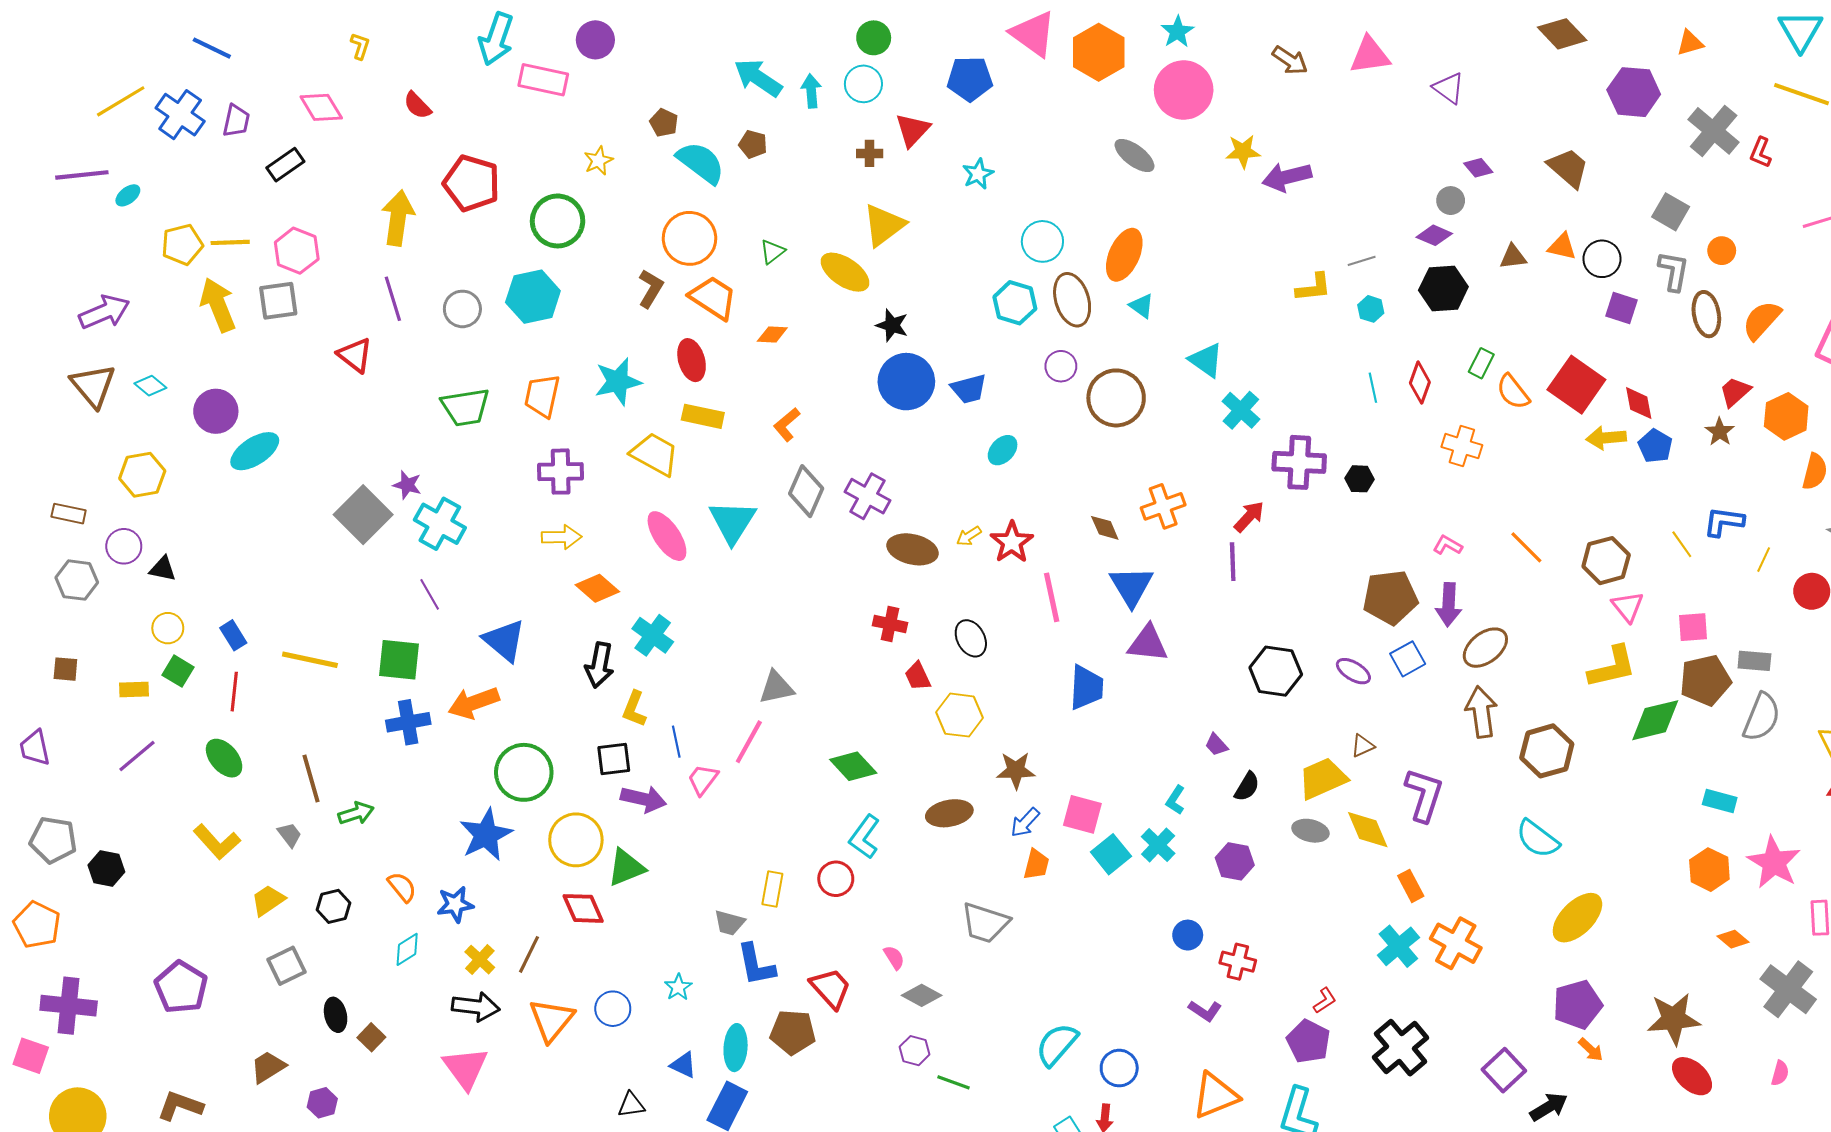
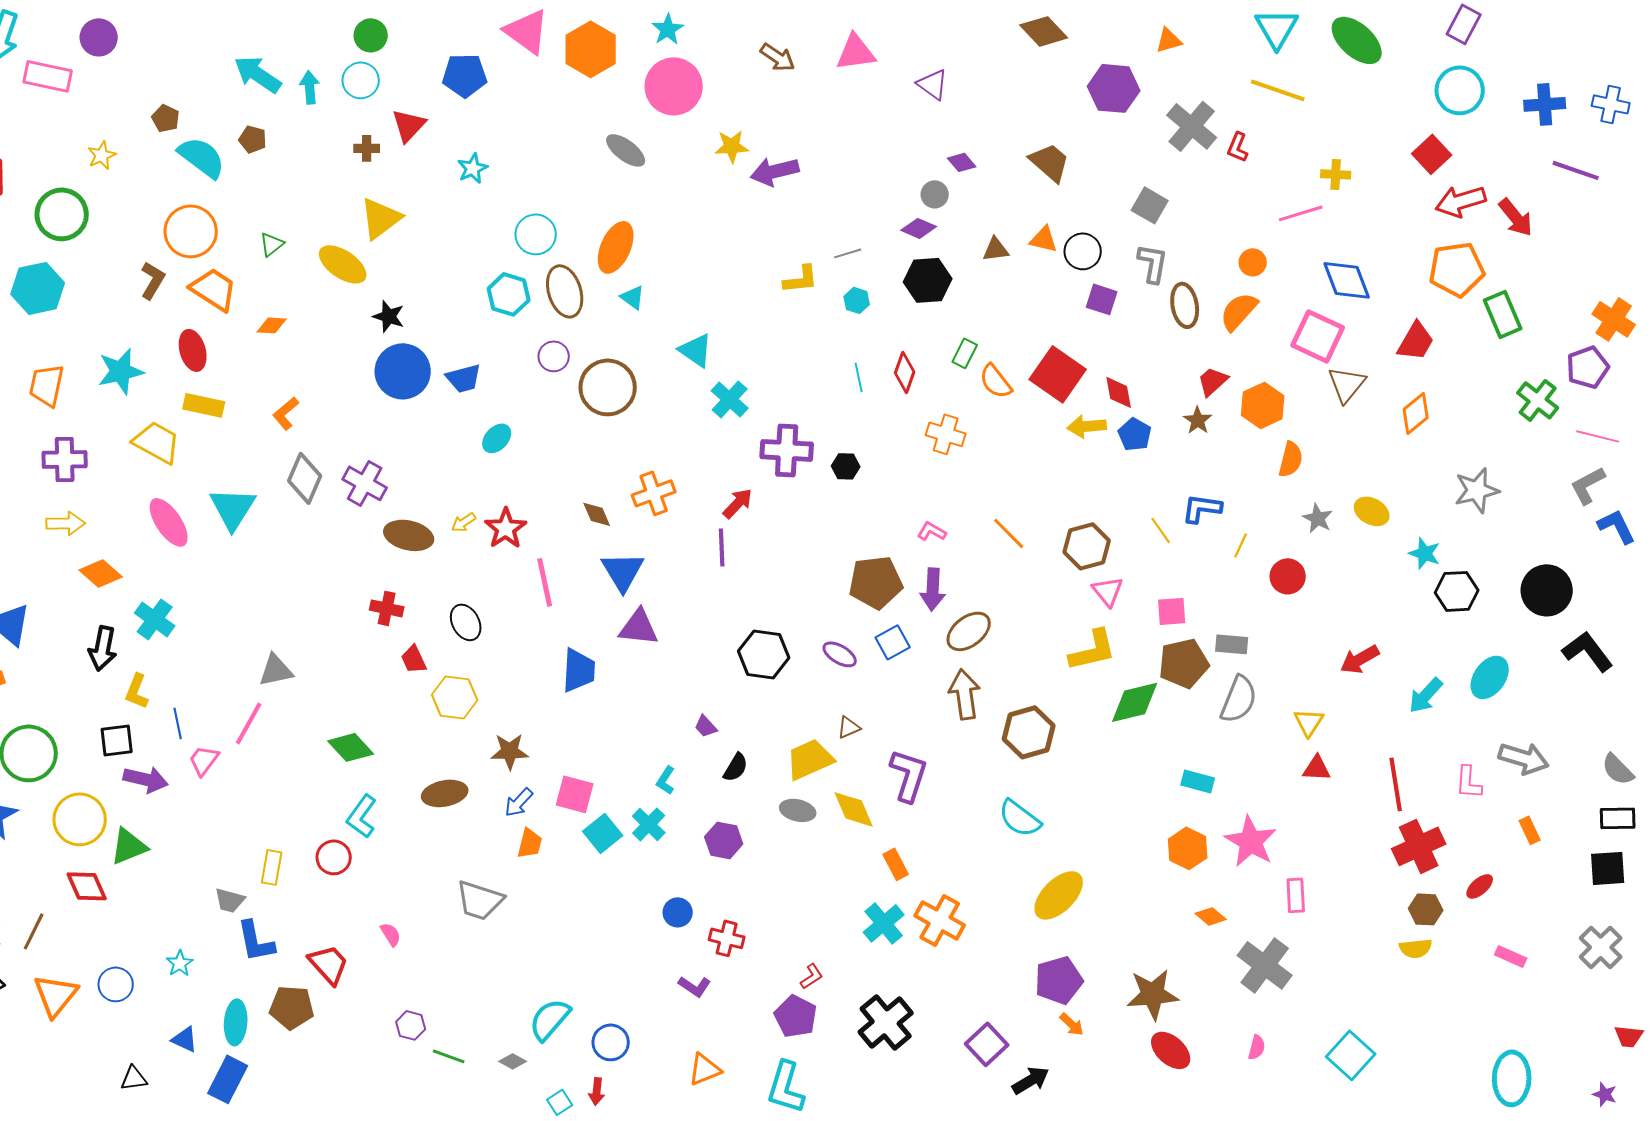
orange circle: (1722, 251) -> (1253, 262), moved
gray diamond: (922, 995) -> (513, 1061), moved, size x0.7
orange triangle: (1215, 1096) -> (705, 1069), size x0.7

